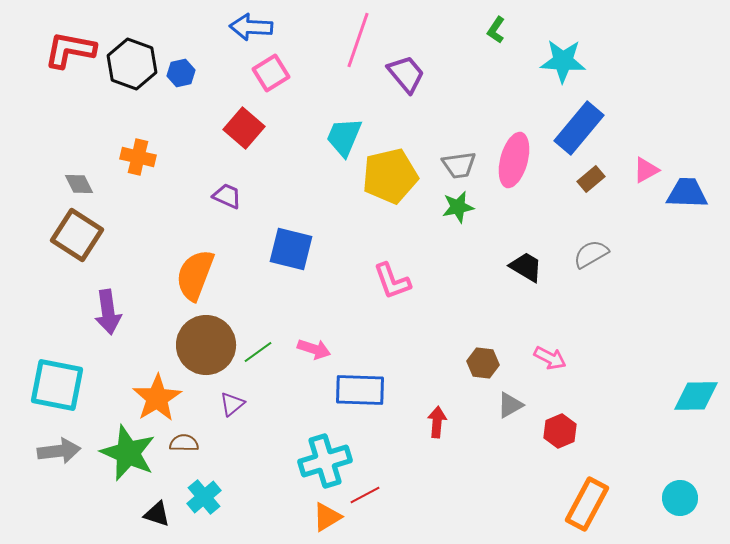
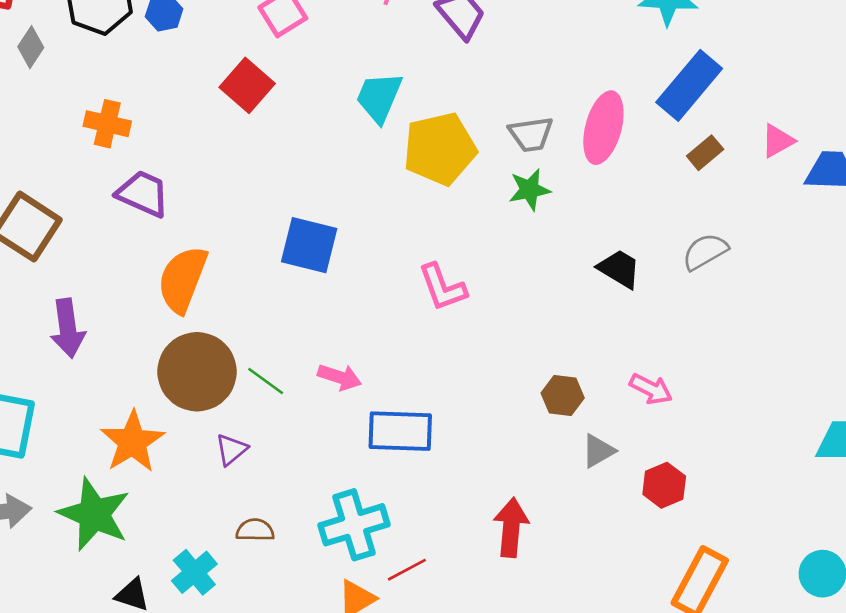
gray diamond: (79, 184) -> (31, 47), moved, turned 60
purple trapezoid: (227, 196) -> (143, 194), moved, size x1.4
green line: (258, 352) -> (266, 381), turned 72
red arrow: (437, 422) -> (511, 527), moved, size x1.4
brown semicircle: (184, 443) -> (255, 530), moved

